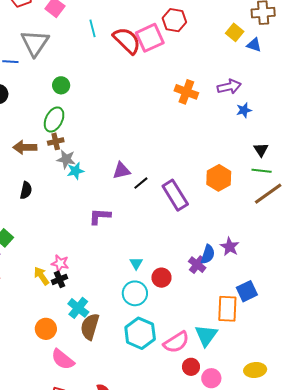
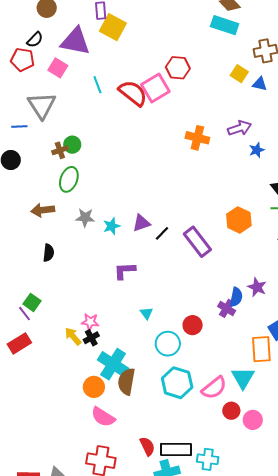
brown cross: (56, 141) -> (60, 150), moved
cyan star: (75, 171) -> (112, 226), moved
cyan triangle: (136, 263) -> (147, 313), moved
cyan cross: (78, 308) -> (113, 364), size x1.4
orange circle: (46, 329) -> (94, 387), moved

